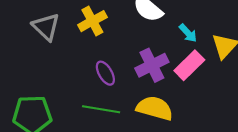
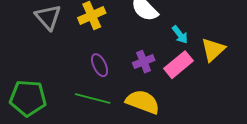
purple cross: (152, 65) -> (144, 62), size x0.7

